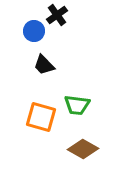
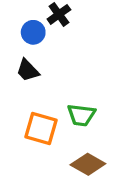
black trapezoid: (44, 65) -> (28, 70), moved

